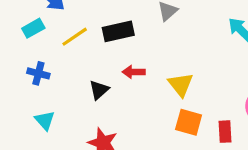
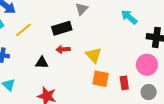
black rectangle: (118, 31) -> (62, 28), moved
black triangle: (99, 90) -> (42, 63), turned 48

